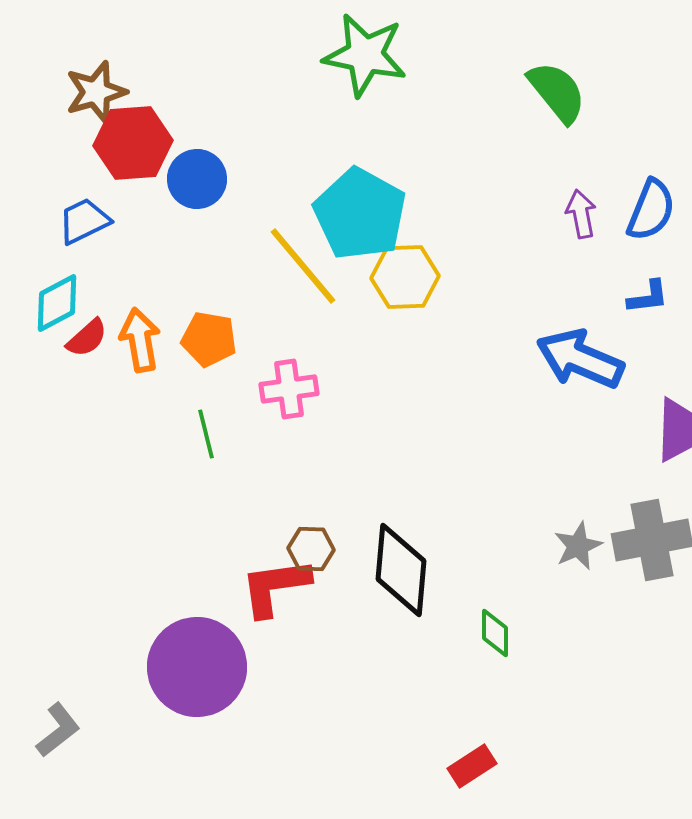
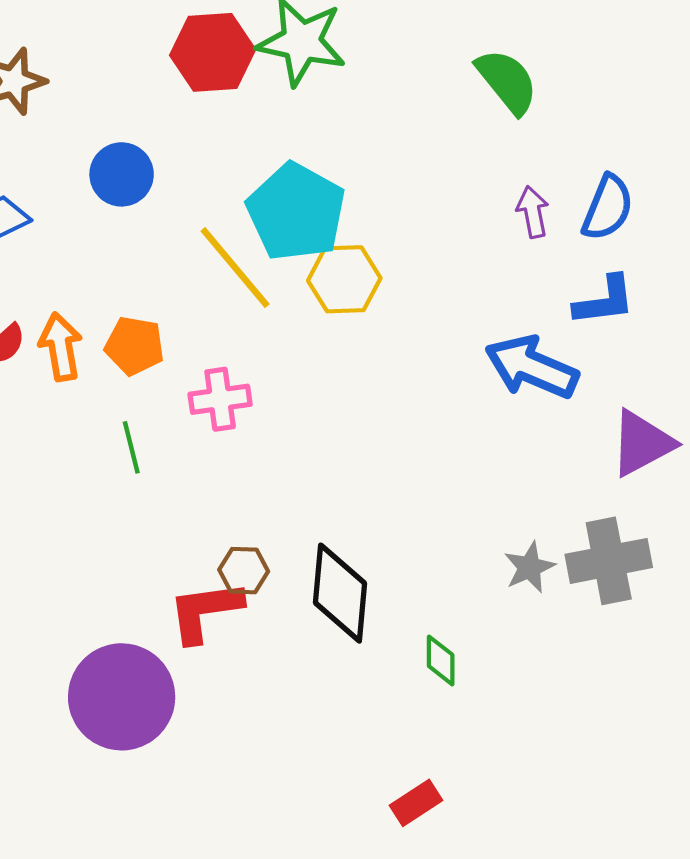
red hexagon: (133, 143) -> (213, 52), moved
blue L-shape: (648, 297) -> (604, 301), size x1.4

